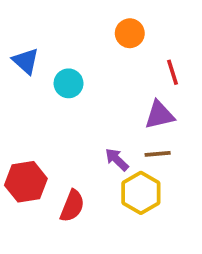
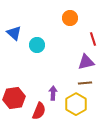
purple arrow: (117, 159) -> (53, 93), moved, turned 48

